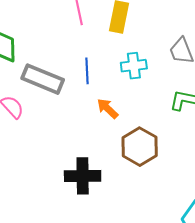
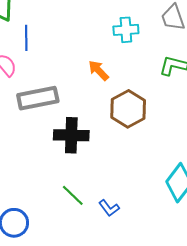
blue line: (87, 71) -> (26, 38), moved
gray rectangle: (43, 79) -> (38, 98), moved, turned -36

